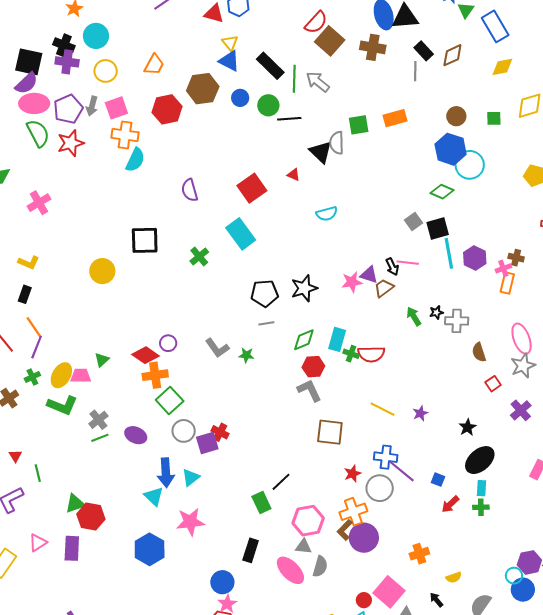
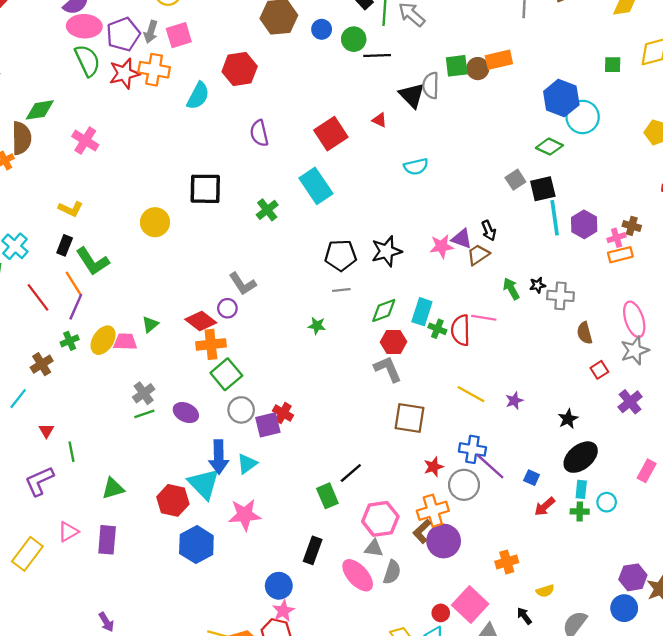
red hexagon: (167, 109) -> (240, 69), moved
brown circle: (456, 116) -> (478, 69), moved
orange cross: (125, 135) -> (154, 70), moved
pink cross: (39, 203) -> (85, 141), turned -30
pink line: (408, 263) -> (484, 318), moved
orange rectangle: (507, 283) -> (620, 255), turned 60
gray L-shape: (217, 348) -> (243, 284), moved
red semicircle: (371, 354) -> (461, 330), turned 88
green L-shape: (62, 405) -> (93, 261), moved, turned 32
cyan triangle: (154, 496) -> (204, 484), size x1.4
red hexagon: (91, 517) -> (173, 500), moved
cyan circle: (514, 576) -> (607, 502), moved

